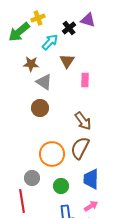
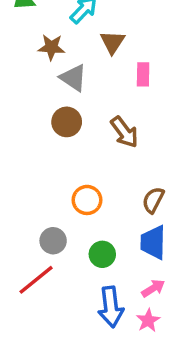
brown arrow: (83, 121) -> (124, 132), moved
brown semicircle: (80, 148) -> (153, 200), moved, size x0.7
orange circle: (52, 154) -> (87, 200), size x0.7
red line: (22, 201) -> (36, 280), turned 60

